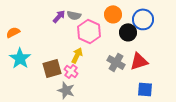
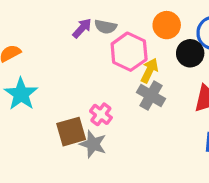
yellow arrow: (77, 55) -> (149, 70), moved
gray cross: (116, 62) -> (151, 96), moved
brown square: (52, 68) -> (71, 132), moved

